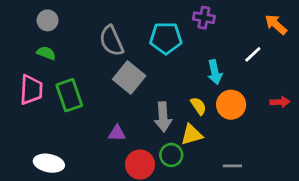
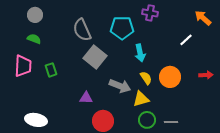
cyan arrow: (215, 72) -> (140, 53), moved
green rectangle: (69, 95) -> (51, 70), size x0.6
gray arrow: (163, 117) -> (120, 86), turned -65
green circle: (171, 155) -> (147, 120), moved

